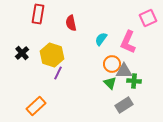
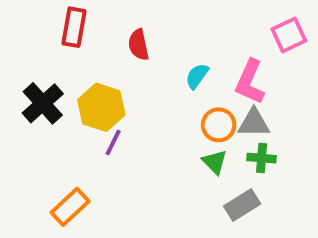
black cross: (22, 53) -> (43, 103), size x1.5
gray triangle: (124, 71) -> (254, 123), moved

